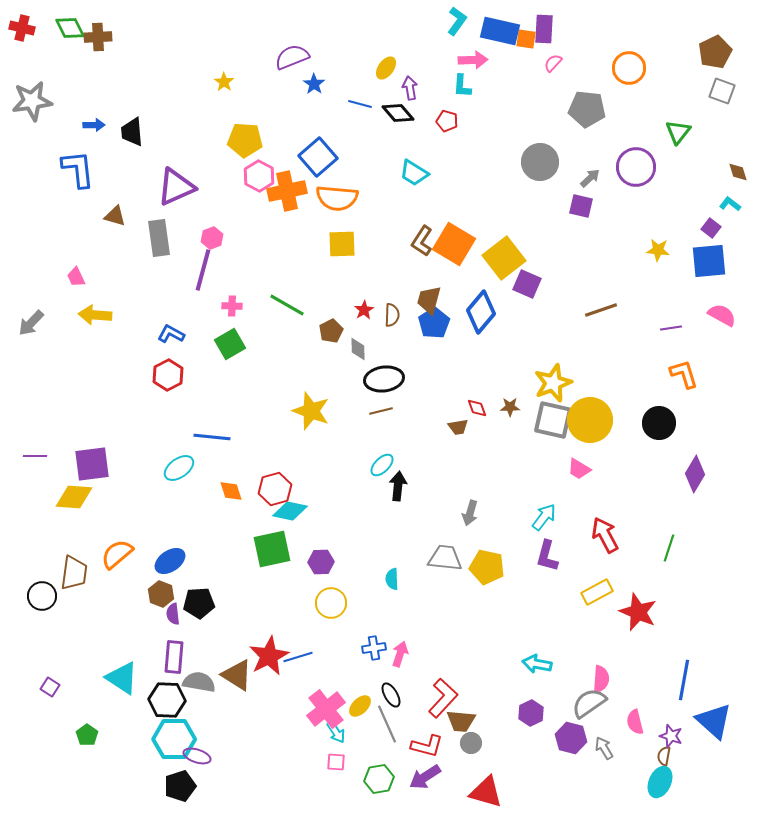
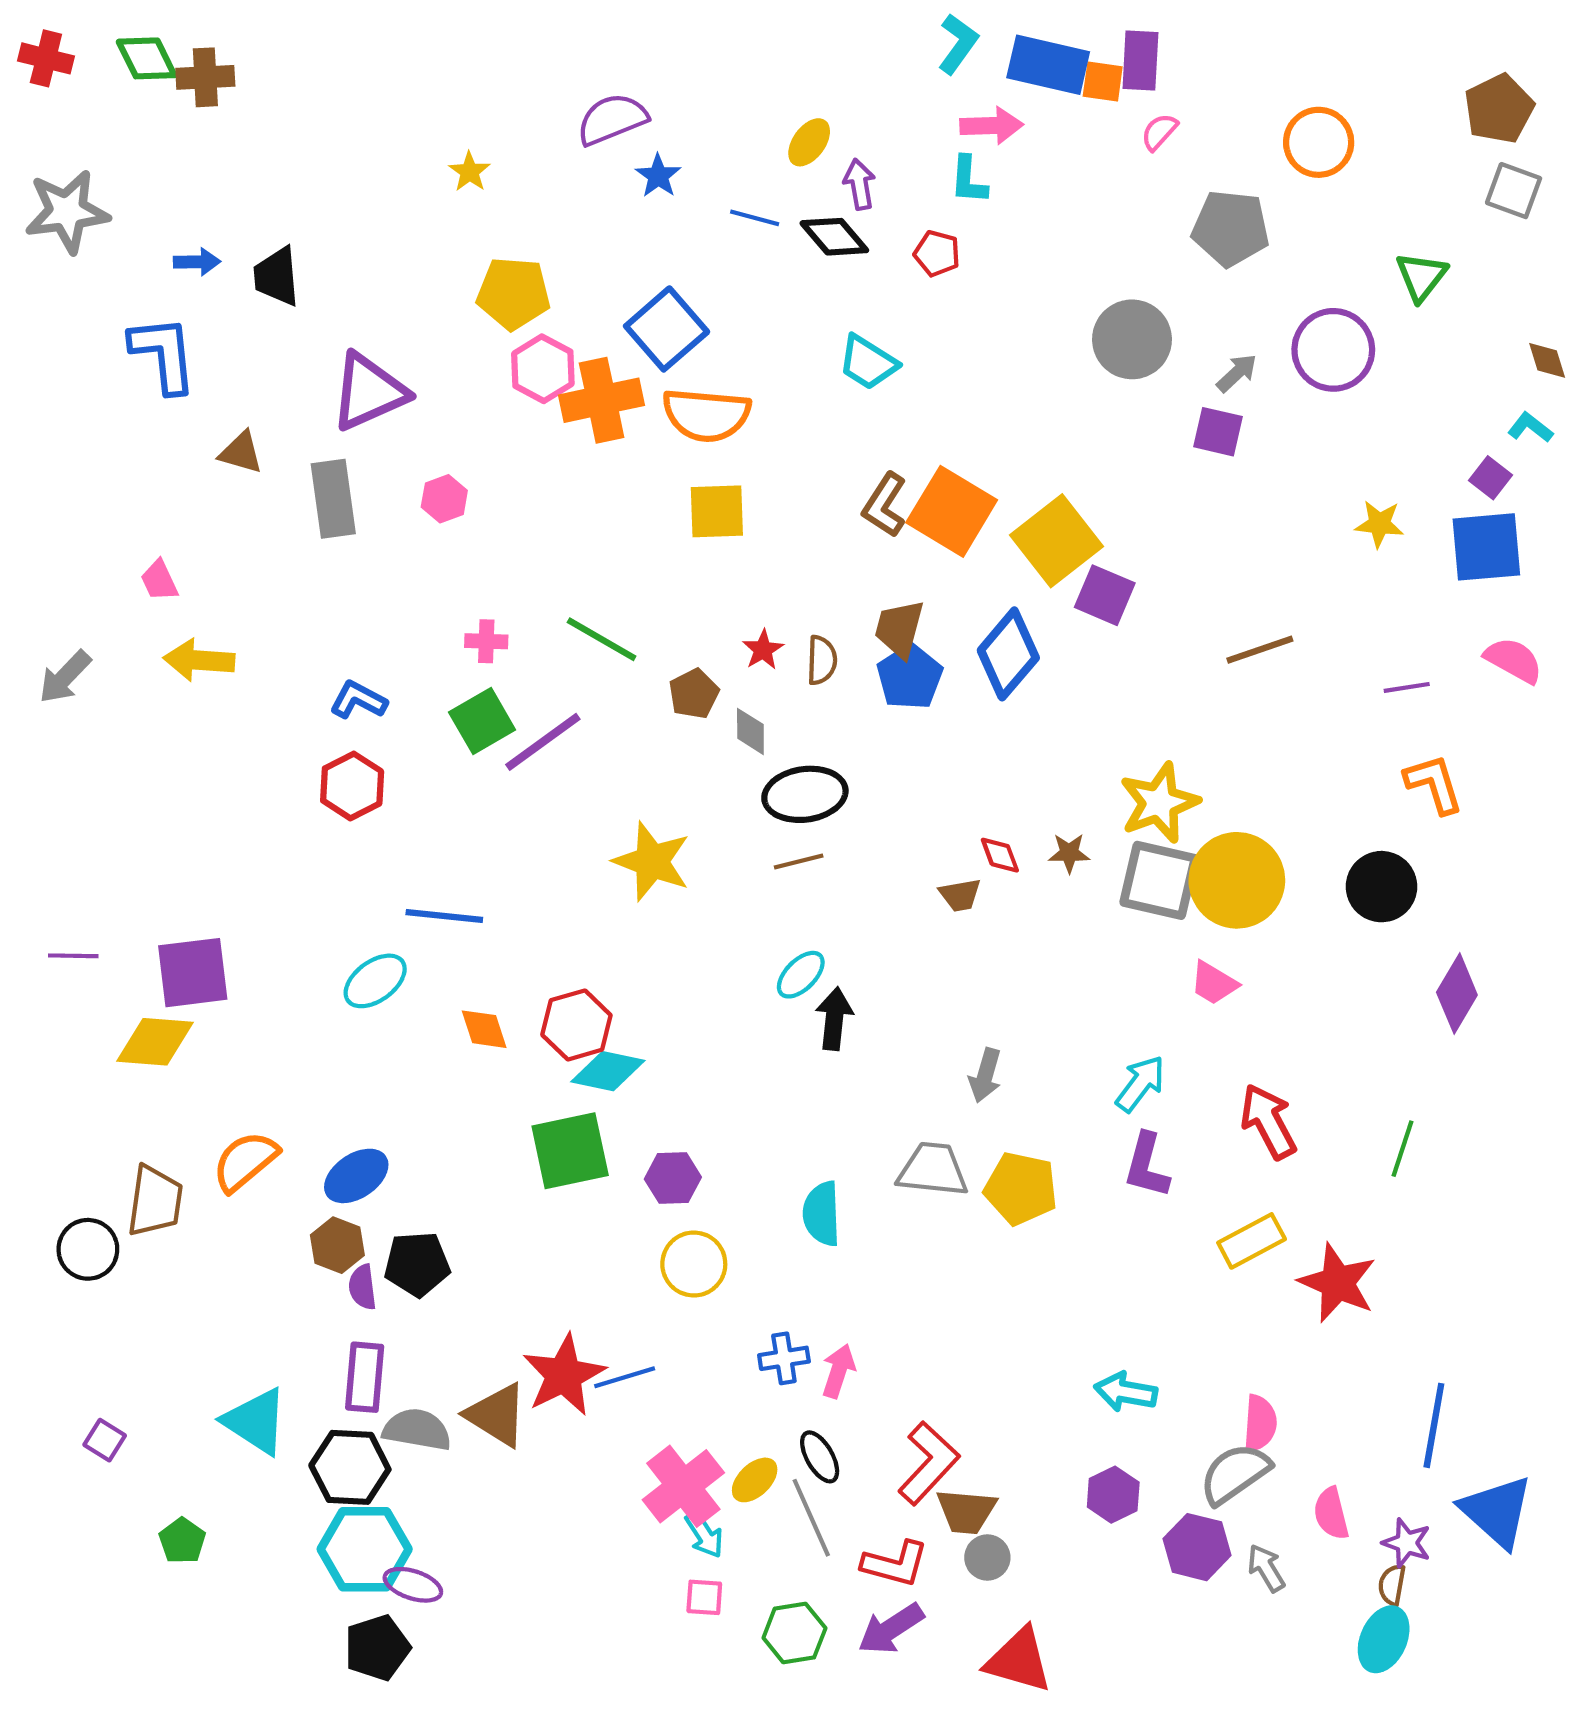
purple line: (203, 270) -> (543, 742), moved, turned 39
cyan semicircle: (392, 579) -> (822, 1214), size x1.4

